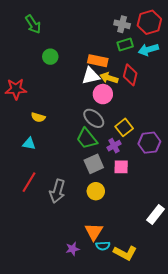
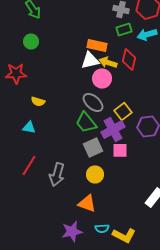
green circle: (50, 57) -> (31, 41), moved
purple cross: (114, 146) -> (113, 129), size x1.6
orange triangle: (94, 232) -> (87, 203), moved, turned -42
purple star: (73, 249) -> (72, 231), size x1.5

